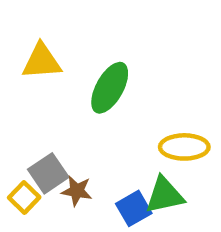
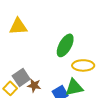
green ellipse: (110, 88) -> (65, 45), moved

